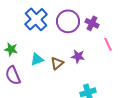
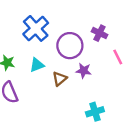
purple circle: (68, 21) -> (70, 46), moved
cyan triangle: (37, 59) -> (37, 65), moved

